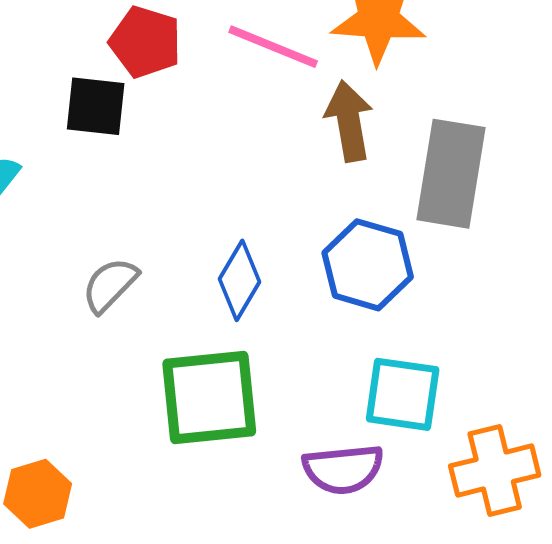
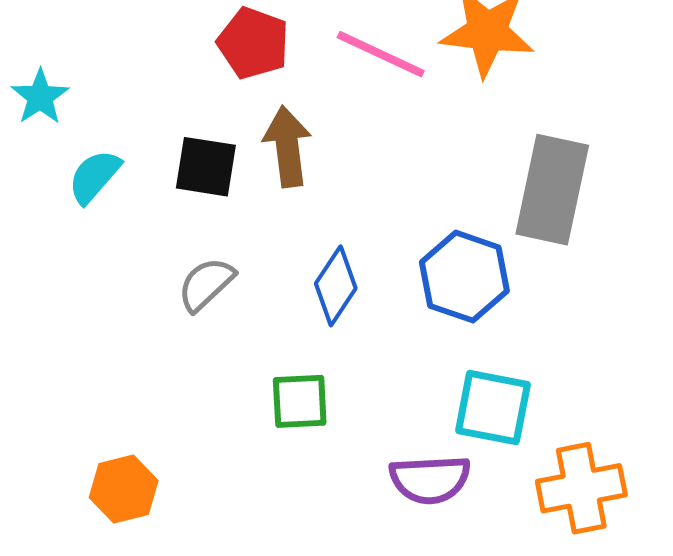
black square: (96, 106) -> (206, 167), moved
brown arrow: (349, 121) -> (287, 147), moved
green square: (209, 398) -> (300, 401), size x0.6

